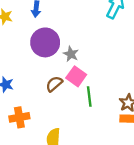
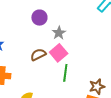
purple circle: (45, 42) -> (39, 18), size x0.6

